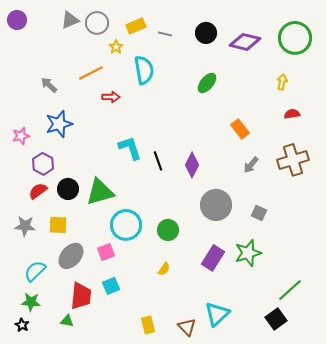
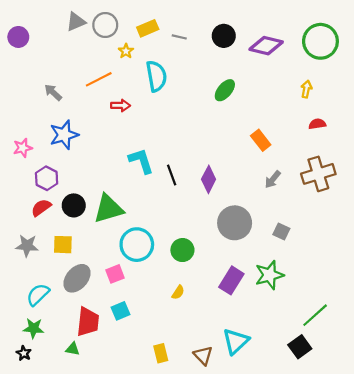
purple circle: (17, 20) -> (18, 37), moved

